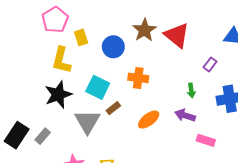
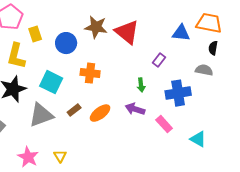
brown star: (144, 30) -> (96, 27), turned -30
brown rectangle: (113, 108) -> (74, 110), moved
gray triangle: (87, 122) -> (41, 115), turned 40
pink rectangle: (206, 140) -> (164, 124), moved, turned 30

